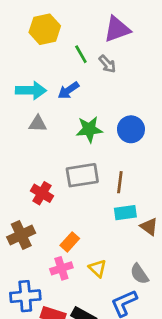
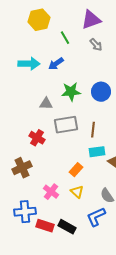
gray arrow: (107, 64) -> (96, 45), moved
gray triangle: (38, 124) -> (46, 104), moved
orange rectangle: (70, 242) -> (76, 170), moved
pink cross: (61, 268) -> (51, 192), turned -35

